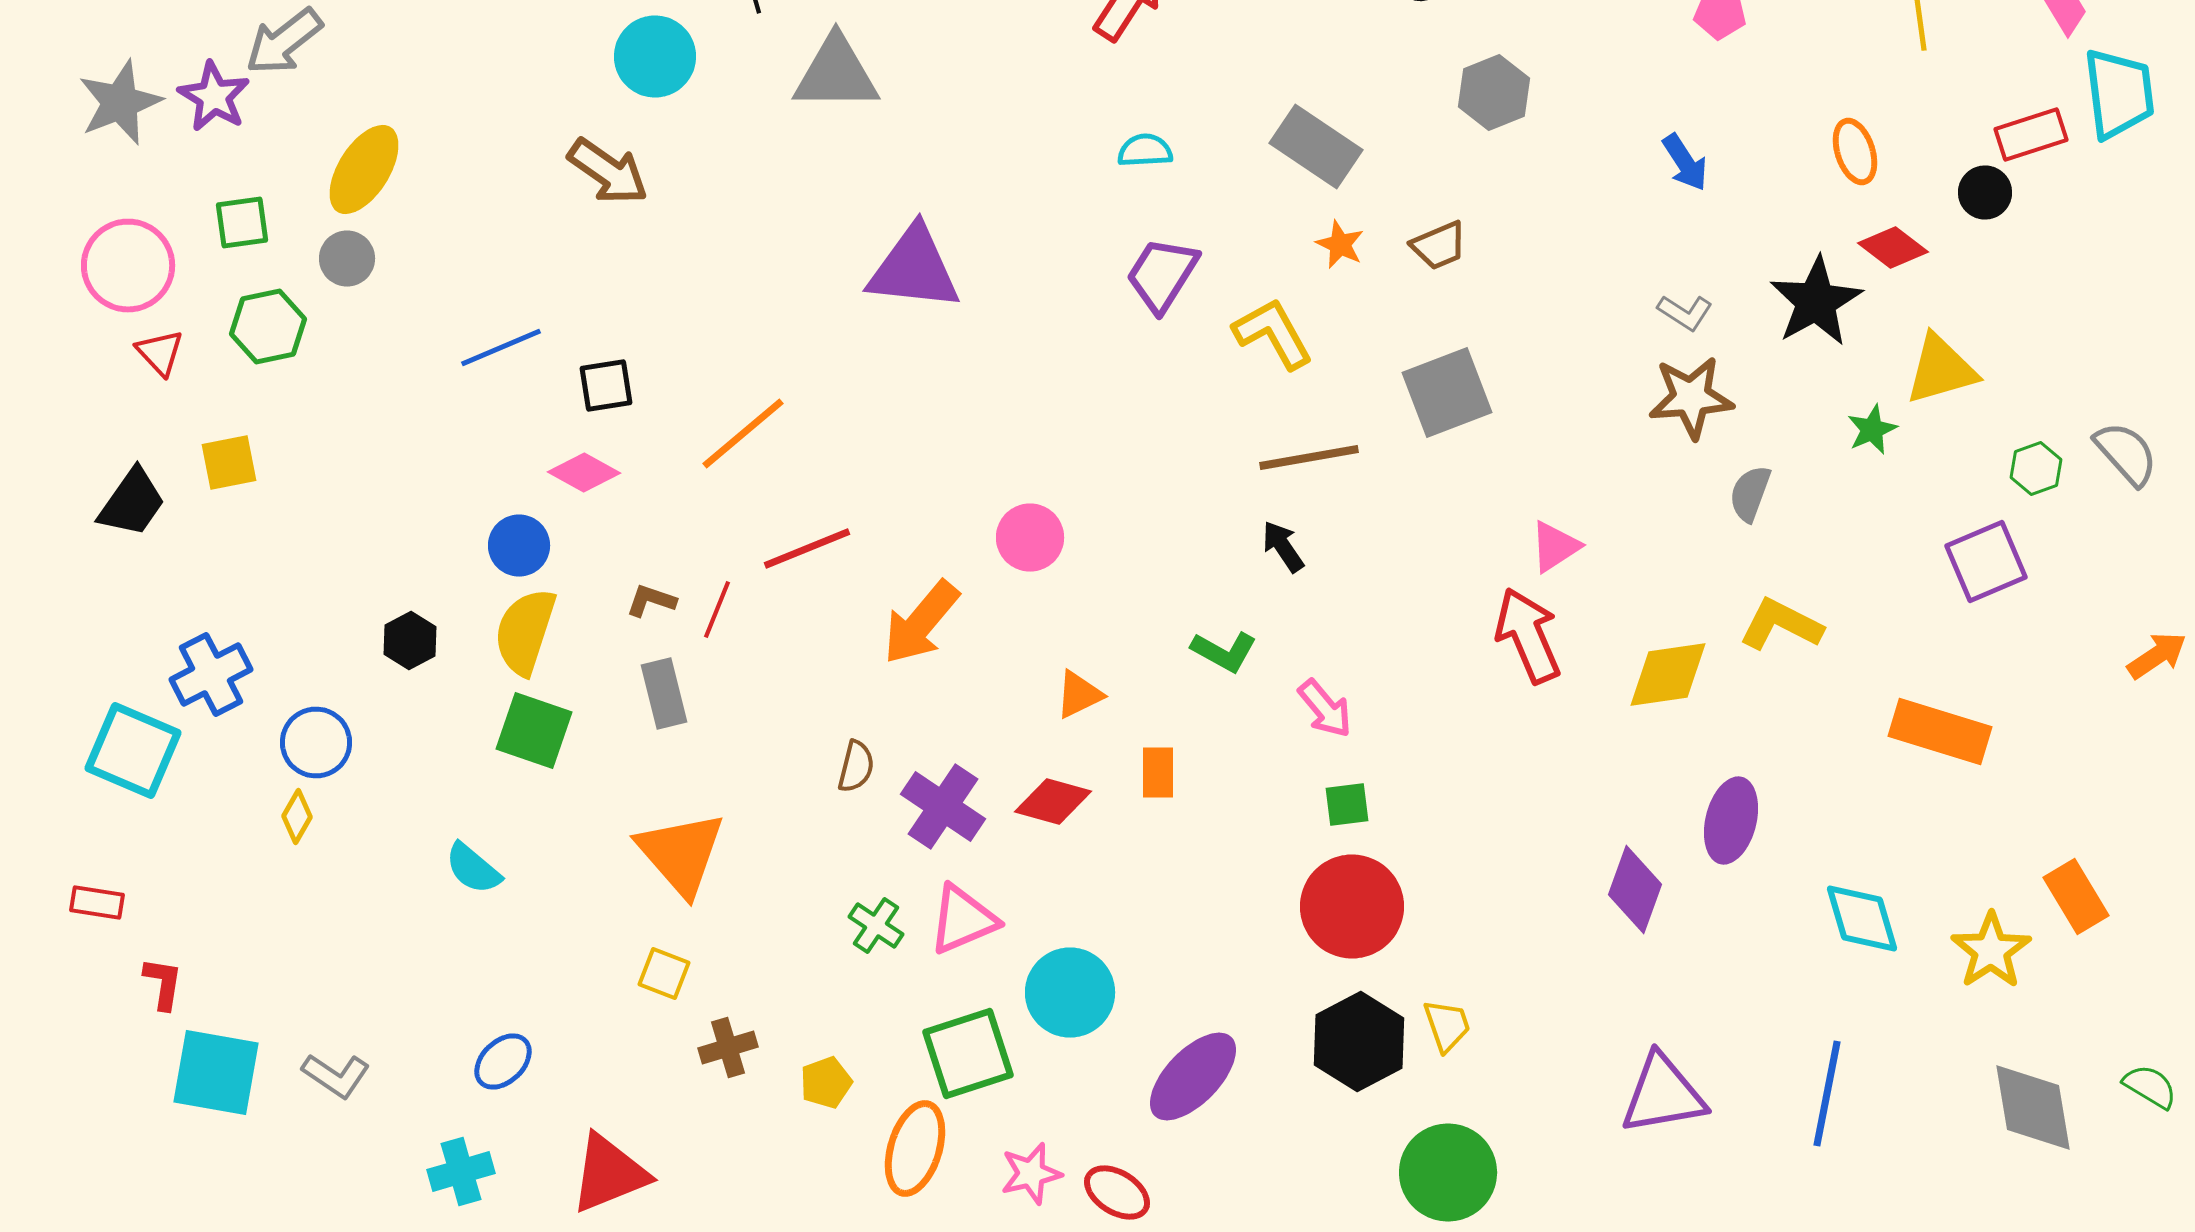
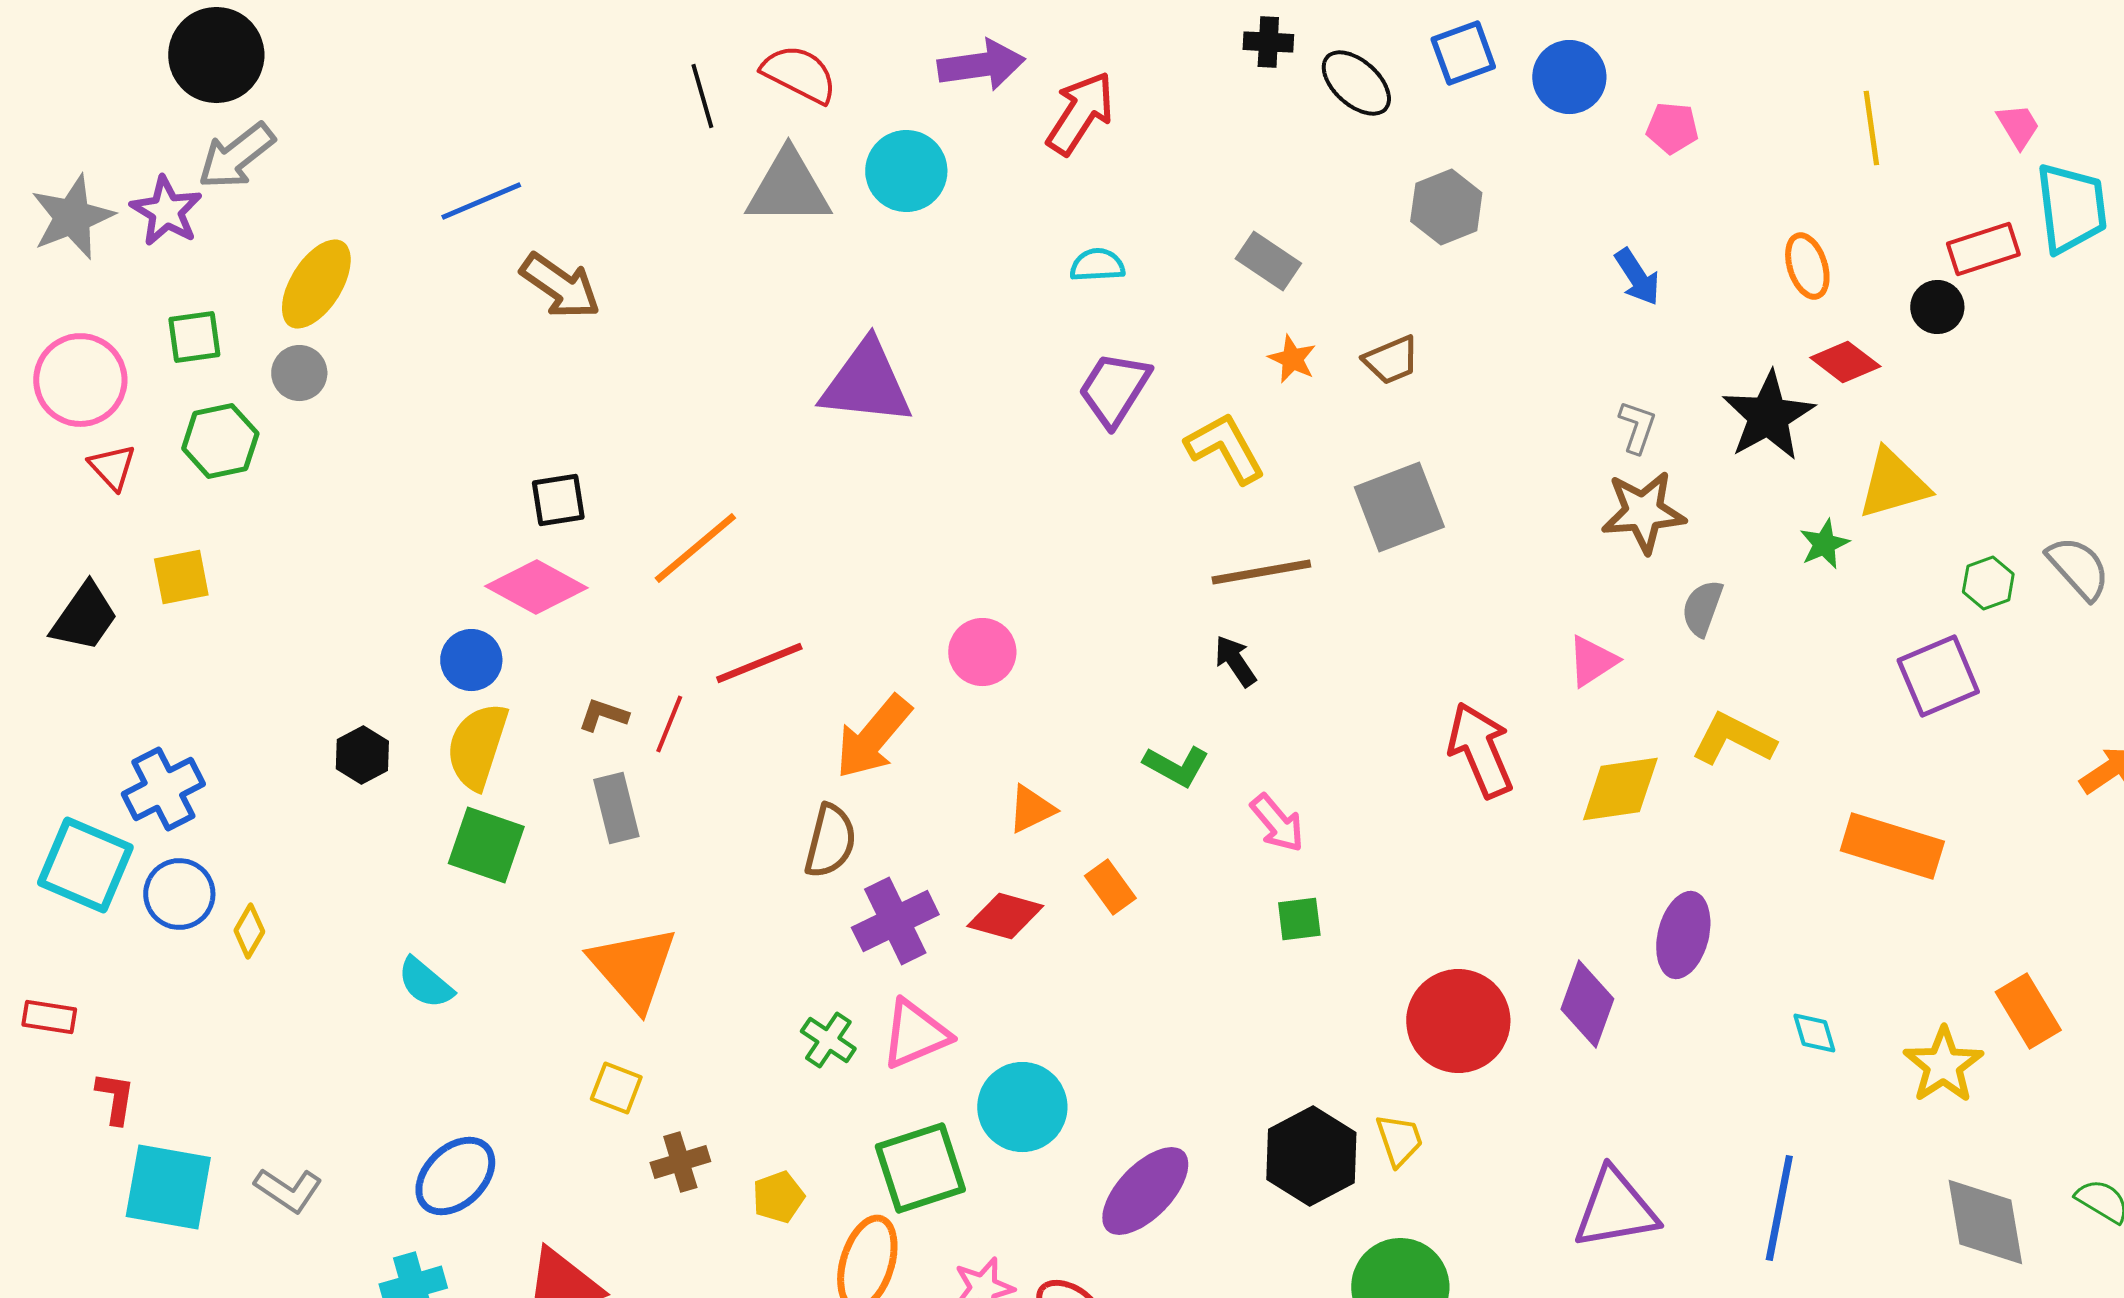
cyan circle: (655, 56) -> (906, 171), moved
gray rectangle: (1316, 146) -> (1268, 261), size x0.7
gray L-shape: (1685, 312) -> (1637, 427), turned -104
blue line: (501, 348) -> (481, 201), moved
pink diamond: (584, 472) -> (536, 587), size x1.4
pink triangle: (1555, 546) -> (1592, 661), moved
blue circle: (316, 742) -> (179, 894), moved
brown semicircle: (856, 766) -> (830, 841), moved, size x1.4
orange rectangle: (1158, 772) -> (1110, 887), turned -36
purple cross: (943, 806) -> (895, 921), turned 30
red circle: (1352, 906) -> (1458, 1021), moved
cyan diamond: (1862, 918) -> (1814, 1033), size x0.6
blue ellipse: (503, 1062) -> (455, 1176), size x1.4

